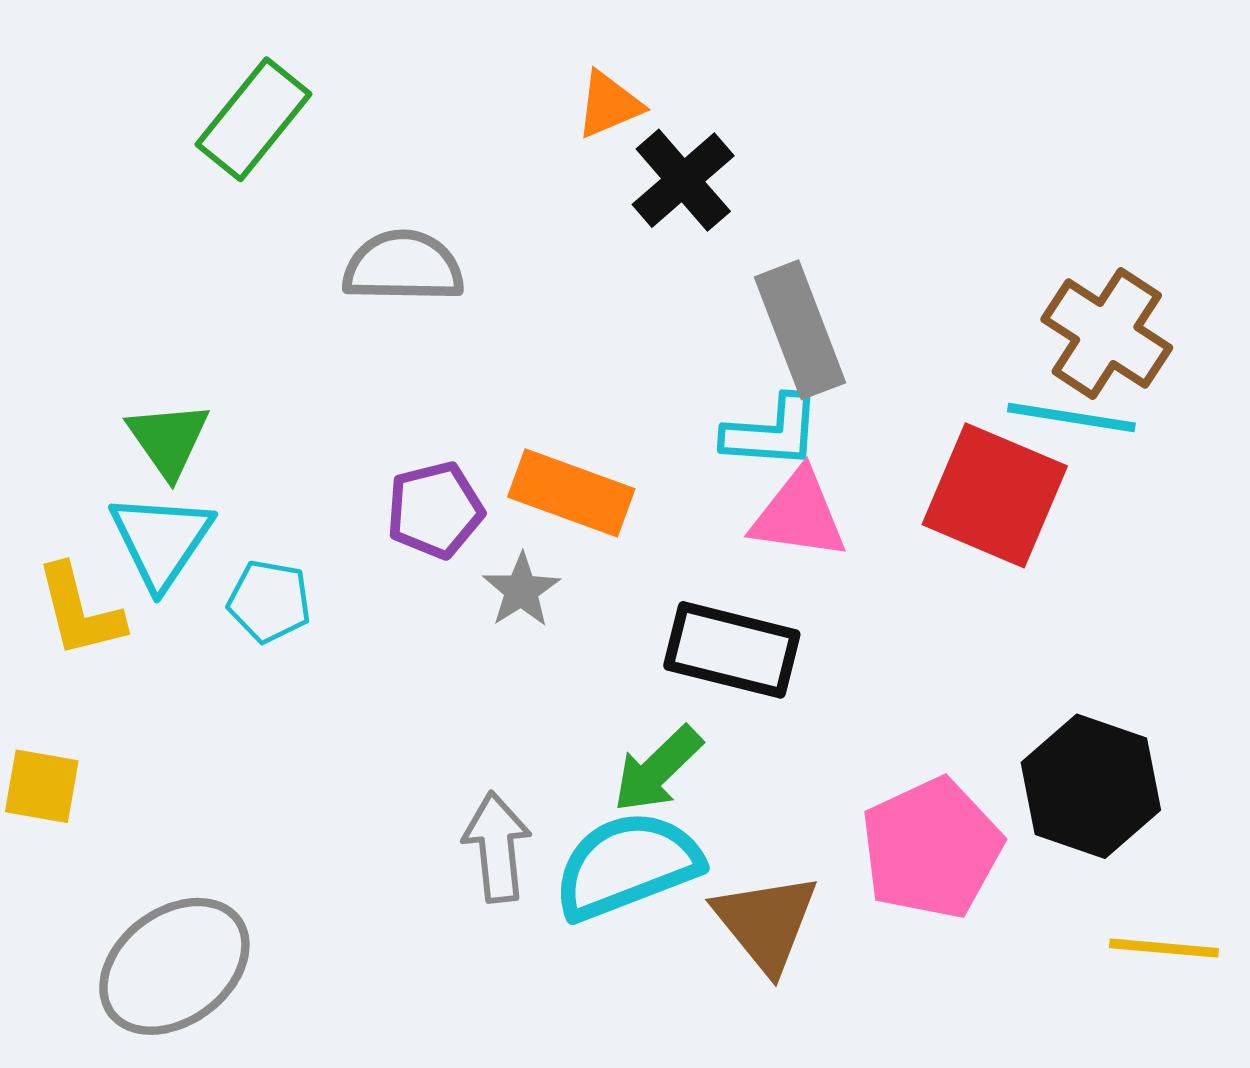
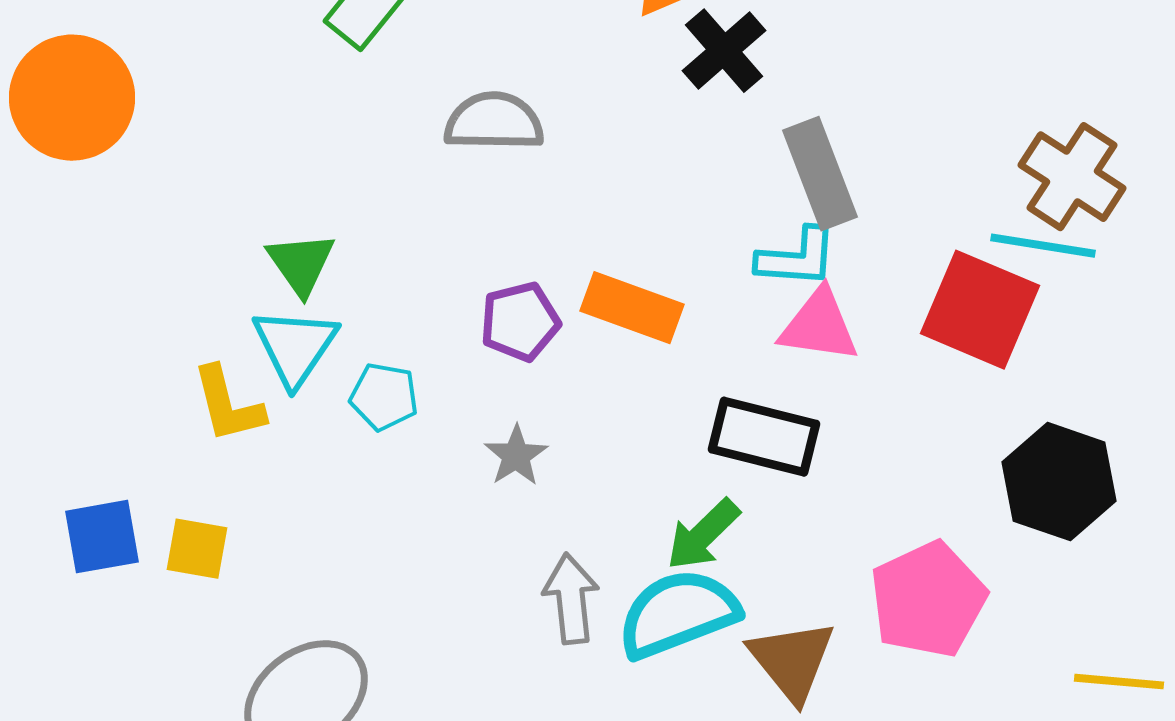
gray star: (521, 590) -> (516, 456), moved
black hexagon: (1091, 786) -> (1059, 482), moved

